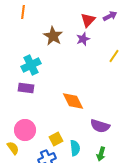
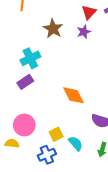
purple rectangle: (26, 88) -> (25, 82), turned -42
yellow semicircle: (13, 148) -> (12, 143), turned -48
cyan semicircle: (75, 148) -> (76, 143), turned -35

